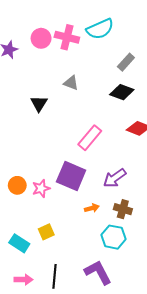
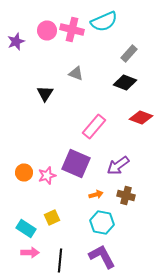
cyan hexagon: (114, 237) -> (102, 222), moved
pink arrow: (23, 280) -> (30, 252), moved

